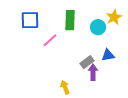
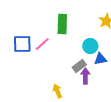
blue square: (30, 20) -> (22, 44), moved
cyan circle: (98, 27) -> (90, 46), moved

